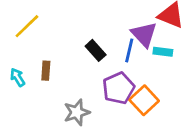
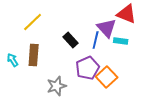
yellow line: (27, 26) -> (33, 22), moved
brown rectangle: (46, 71) -> (34, 55), size x1.5

